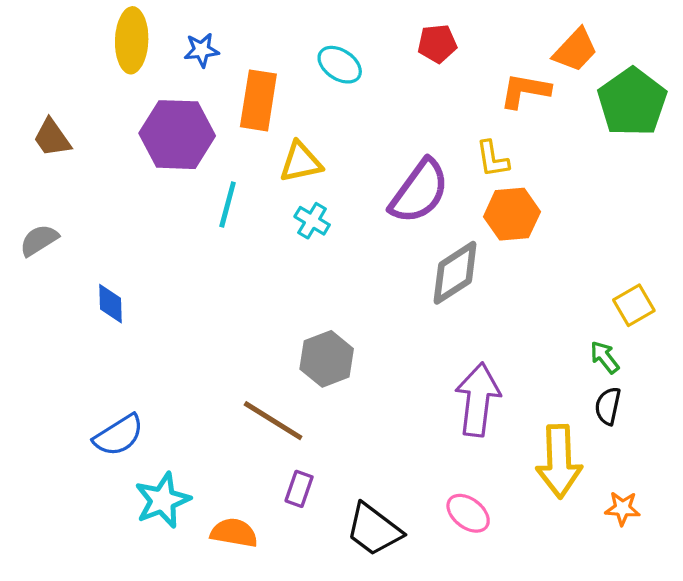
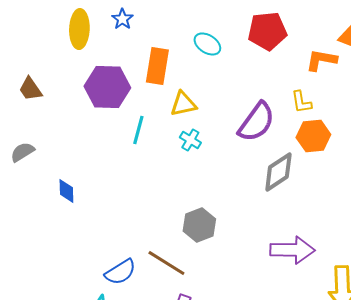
red pentagon: (437, 44) -> (267, 31), size x1.6
blue star: (202, 50) -> (122, 19), moved, turned -30
purple arrow: (478, 399) -> (292, 250), turned 84
blue semicircle: (119, 435) -> (120, 272), moved

